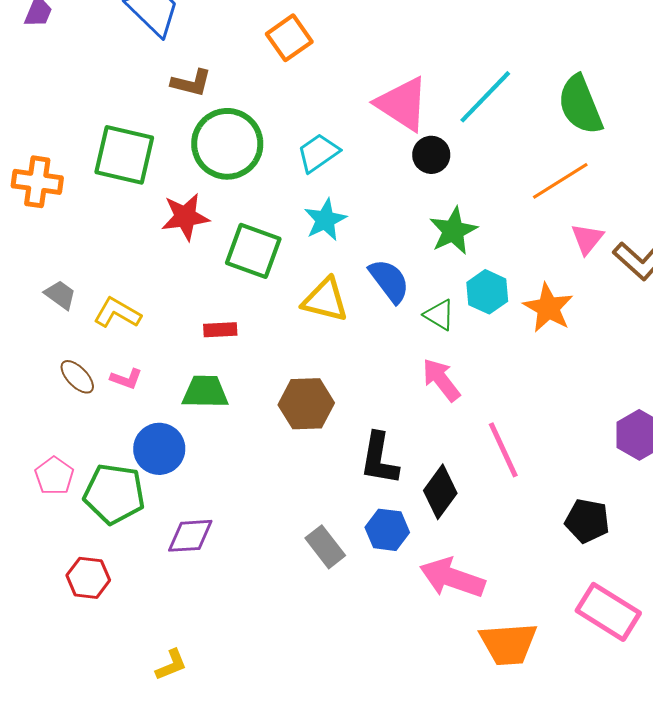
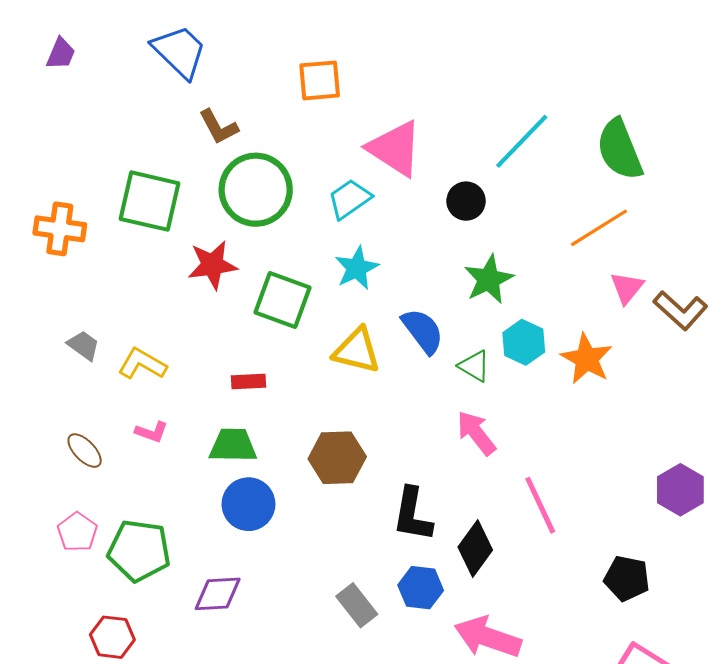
orange square: (289, 38) -> (320, 80), turned 30
brown L-shape: (191, 83) -> (219, 127), turned 48
pink triangle: (402, 104) -> (395, 148), moved
brown ellipse: (77, 377) -> (85, 451), moved
blue circle: (159, 449) -> (248, 504), moved

